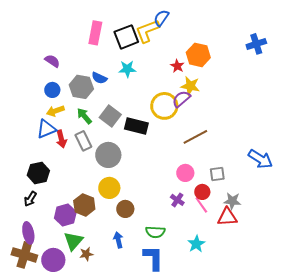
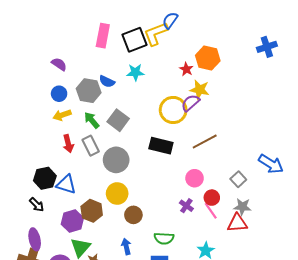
black rectangle: (136, 126) -> (161, 146), moved
blue triangle: (46, 129) -> (66, 184), moved, turned 40
gray square: (217, 174) -> (238, 179), moved, turned -35
black arrow: (30, 199) -> (37, 205), turned -77

